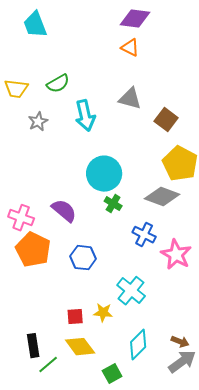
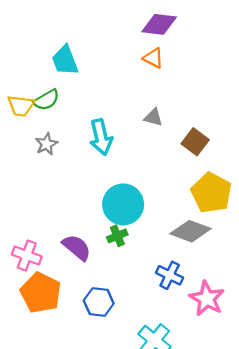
cyan trapezoid: (35, 25) -> (65, 60), moved
green semicircle: (58, 84) -> (46, 100), moved
gray triangle: (130, 99) -> (153, 117), size x0.7
green cross: (113, 204) -> (117, 236), moved, turned 36

